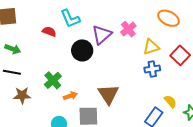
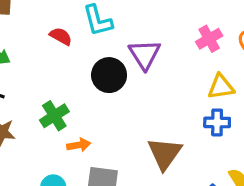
pink cross: (128, 29) -> (209, 39), moved
purple triangle: (102, 35) -> (145, 54), turned -30
brown triangle: (108, 94) -> (165, 154), moved

